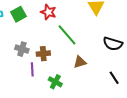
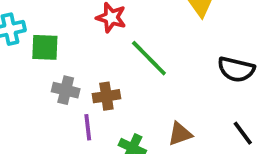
green square: (18, 14) -> (45, 47), moved, turned 35
brown triangle: (80, 62) -> (180, 134), moved

